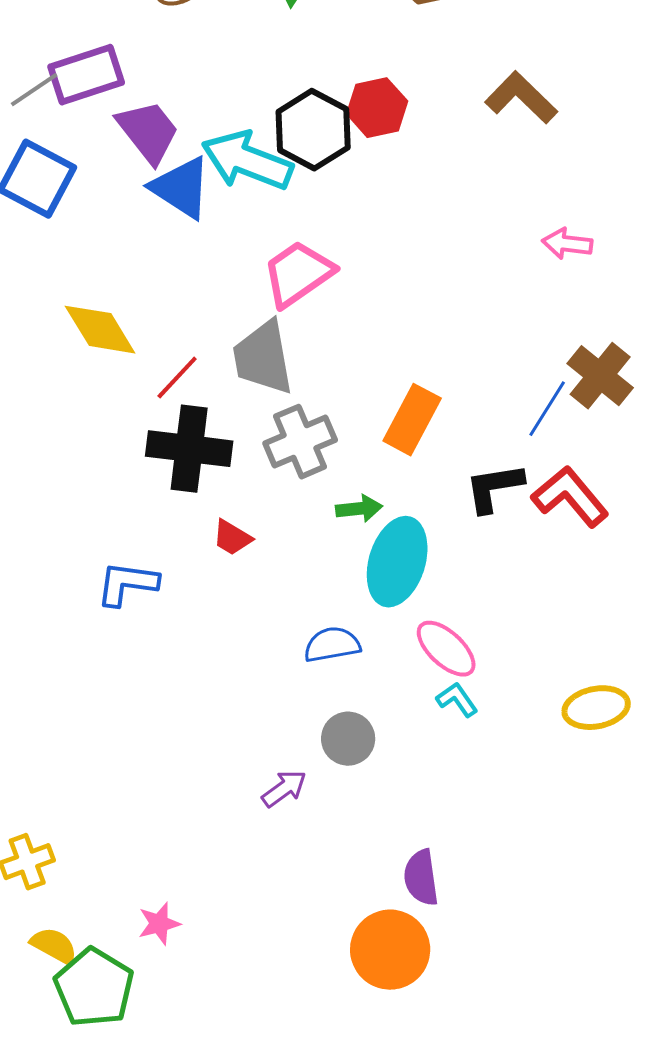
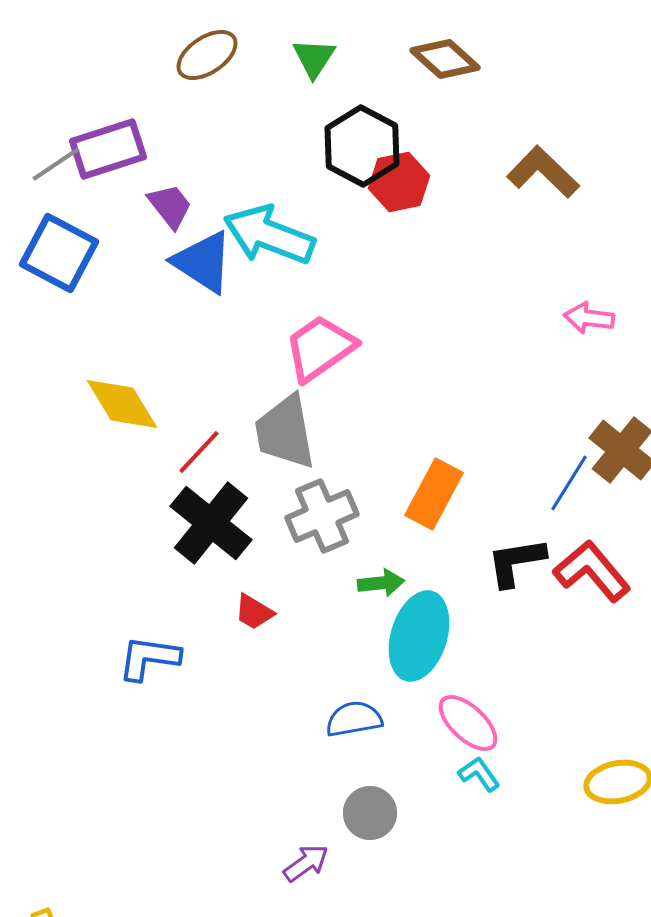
black hexagon: (313, 130) -> (362, 146), moved
purple trapezoid: (148, 132) -> (170, 206), size x0.7
black cross: (189, 449) -> (211, 523), turned 32

